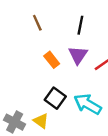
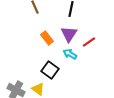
cyan arrow: (88, 104) -> (70, 54), moved, size x0.6

